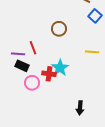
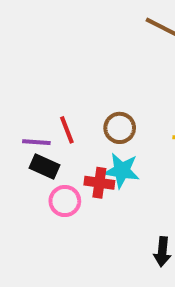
brown circle: (59, 29) -> (120, 128), moved
cyan star: (60, 68) -> (122, 171), turned -30

